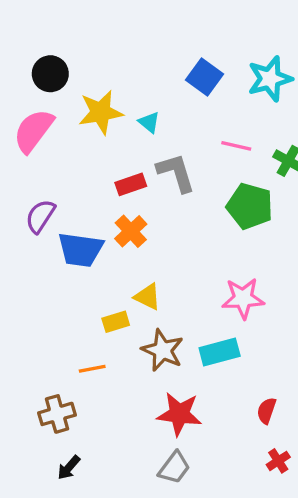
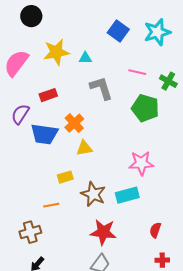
black circle: (50, 74) -> (31, 16), moved
cyan triangle: (149, 122) -> (85, 58), turned -40
red rectangle: (131, 184) -> (48, 95), moved
yellow triangle: (147, 297) -> (84, 148), moved, turned -36
red cross: (278, 461) -> (162, 260), turned 32

